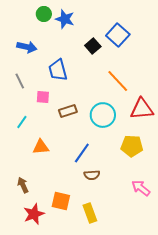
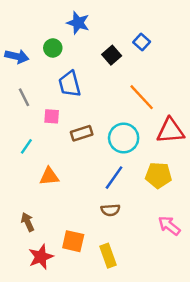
green circle: (44, 14) -> (53, 48), moved
blue square: (118, 35) -> (142, 42), size x0.6
blue arrow: (27, 47) -> (17, 56), moved
blue line: (82, 153) -> (114, 178), moved

